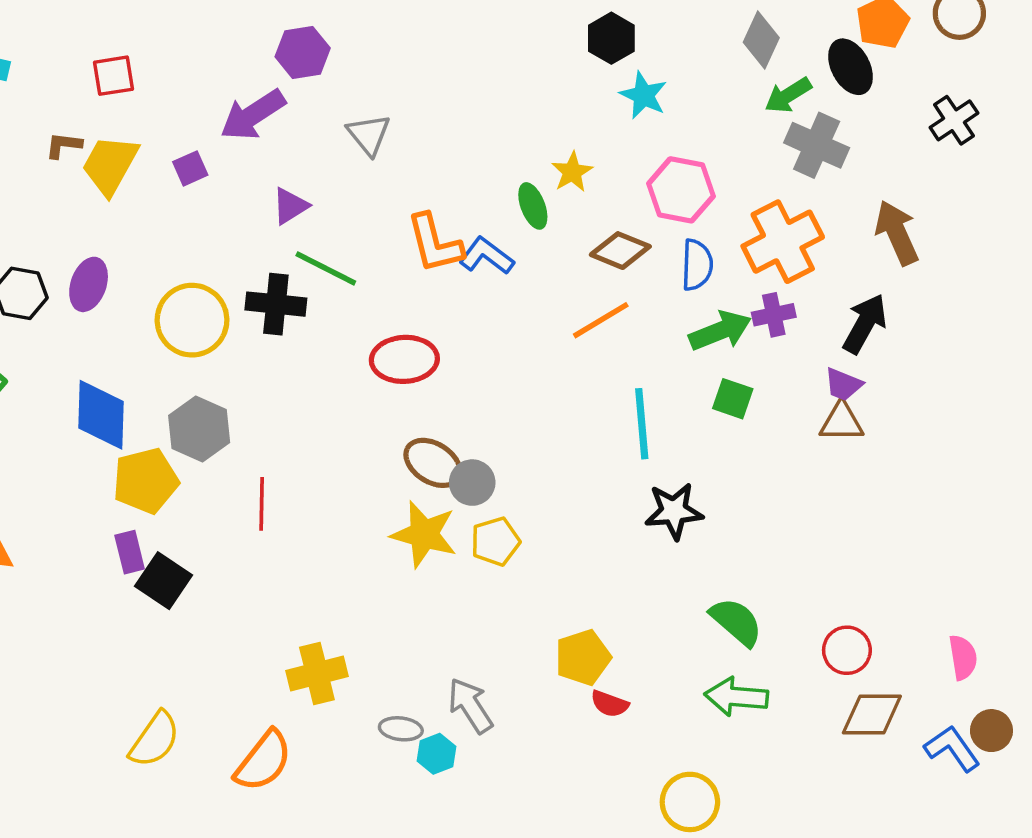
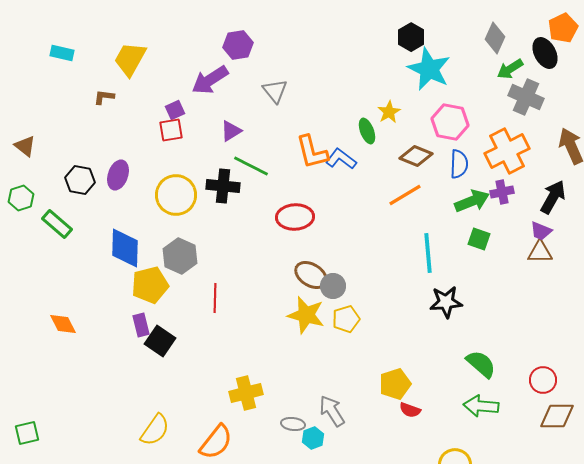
red square: (114, 76) -> (171, 130), moved
cyan star: (644, 95) -> (429, 69), size x1.6
yellow trapezoid: (110, 165) -> (130, 59), moved

